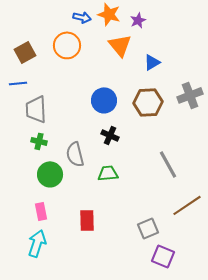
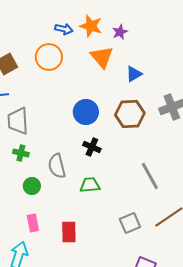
green circle: (50, 174) -> (32, 186), size x0.7
pink rectangle: (41, 211) -> (33, 223), moved
gray square: (148, 228) -> (130, 223), moved

